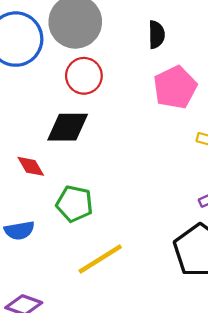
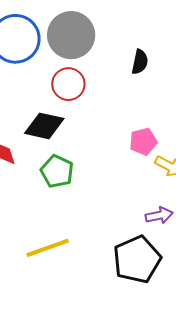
pink pentagon: (175, 87) -> (143, 142), moved, size x0.7
green pentagon: (74, 204) -> (57, 171), moved

